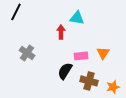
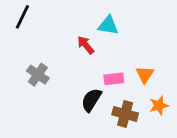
red arrow: (61, 32) -> (86, 45), turned -40
orange star: (113, 87) -> (159, 106), moved

